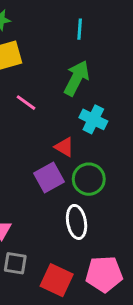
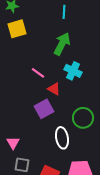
pink line: (26, 103) -> (38, 73), moved
green circle: (89, 179) -> (83, 118), moved

